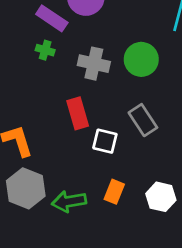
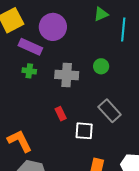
green circle: (141, 59) -> (101, 66), size x0.6
red rectangle: (78, 113) -> (61, 114), size x0.6

